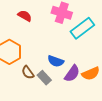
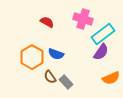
blue semicircle: (56, 61) -> (56, 54), moved
purple semicircle: (72, 74) -> (101, 52), moved

